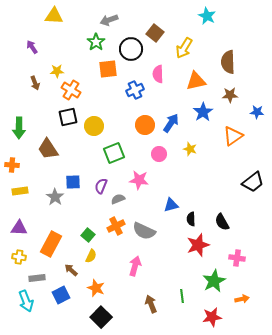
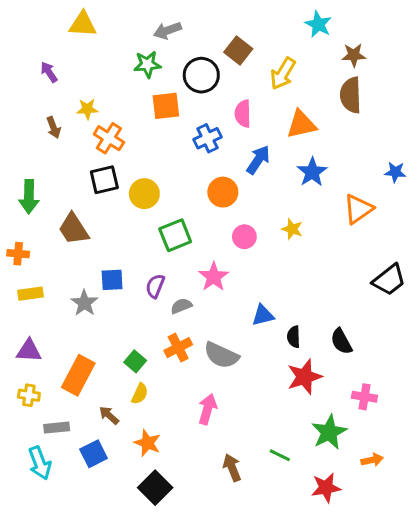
green star: (96, 42) -> (147, 64), turned 30
brown star: (230, 95) -> (354, 55), moved
blue arrow: (171, 123) -> (258, 160), moved
pink star: (139, 180) -> (214, 277), turned 30
green line: (182, 296) -> (280, 455), turned -56

